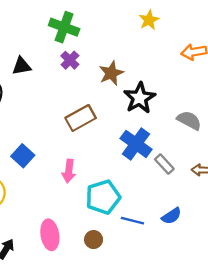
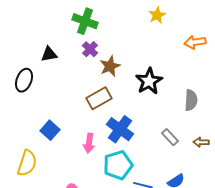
brown star: (111, 73) -> (110, 66), moved
gray semicircle: (189, 120) -> (191, 100), turned 65
blue cross: (136, 144) -> (120, 129), moved

